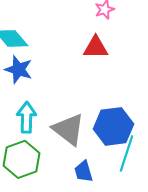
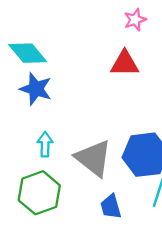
cyan arrow: (27, 117) -> (45, 144), size x0.7

